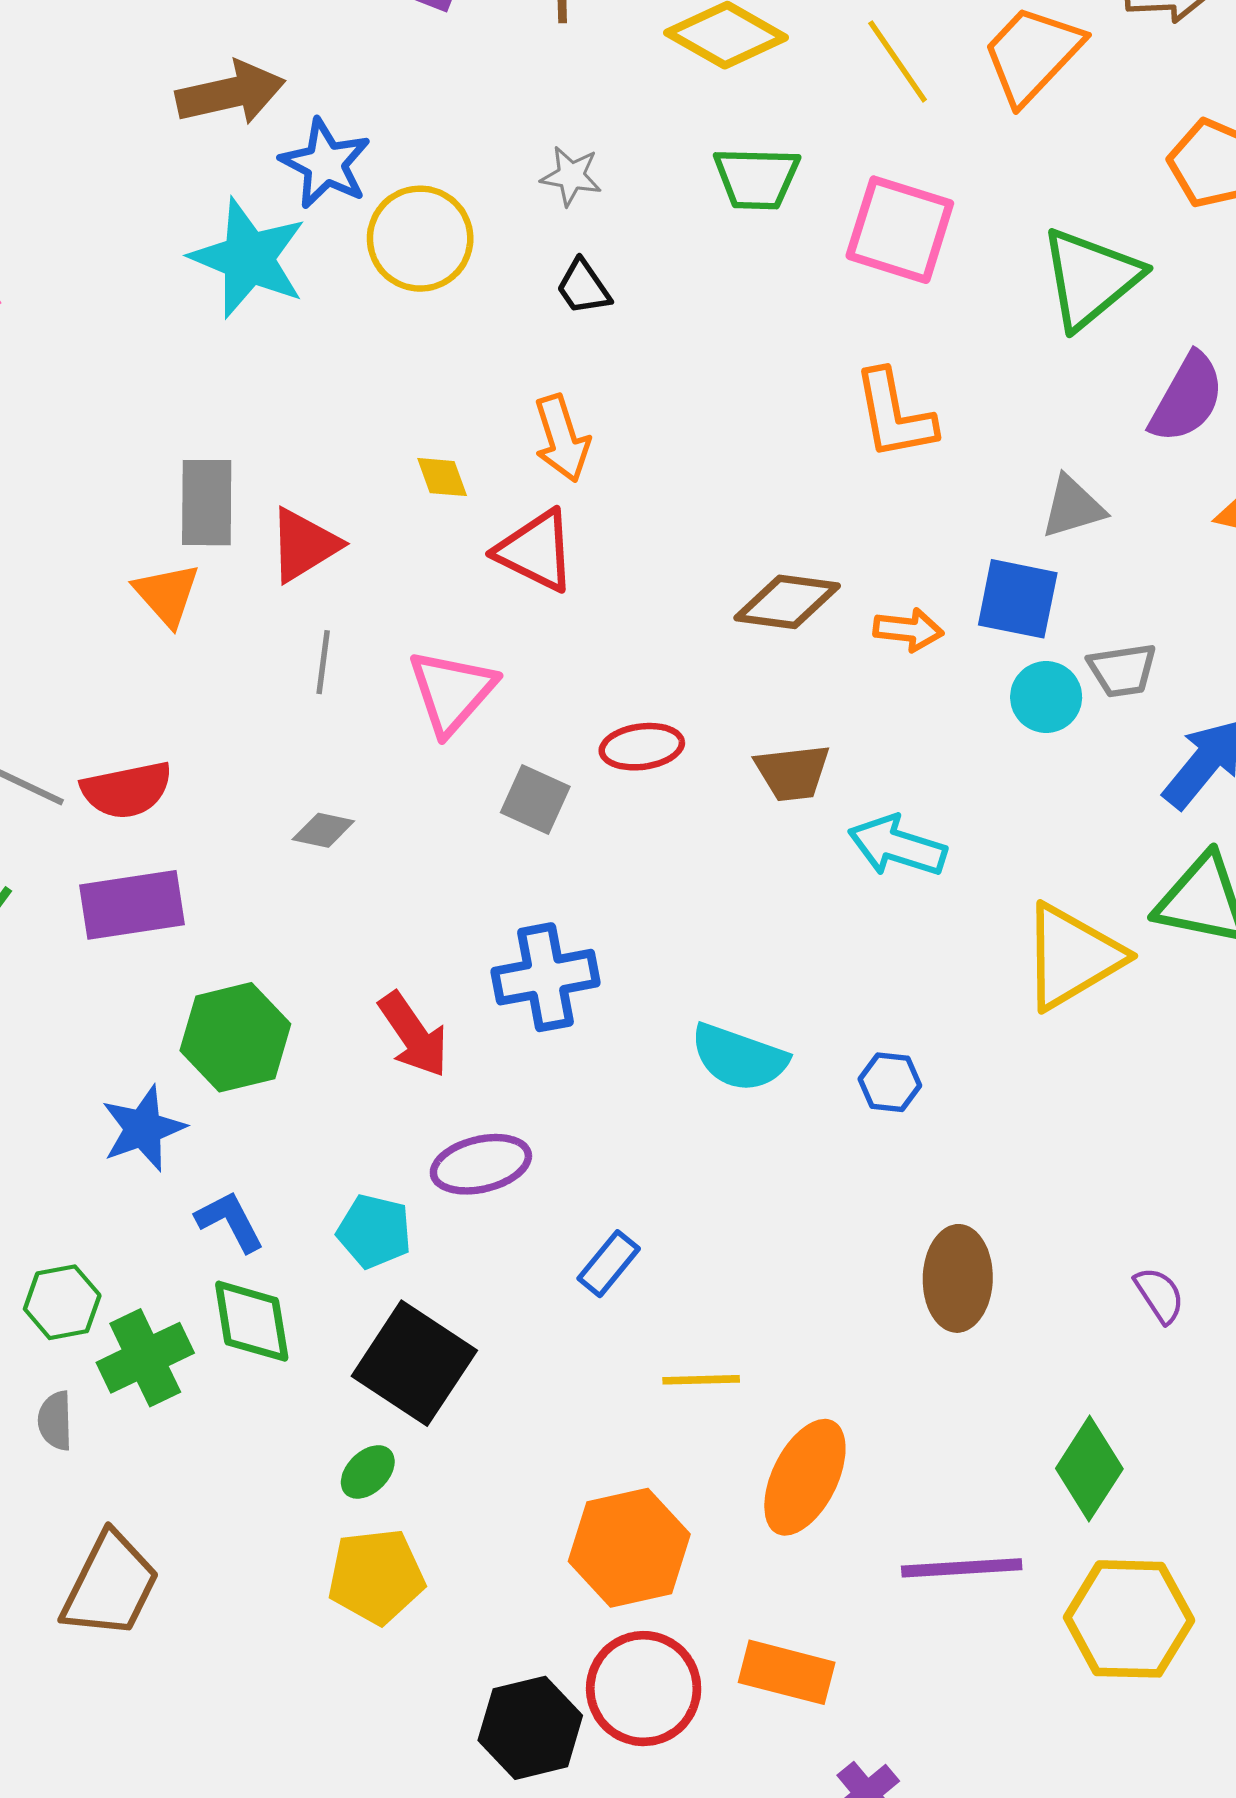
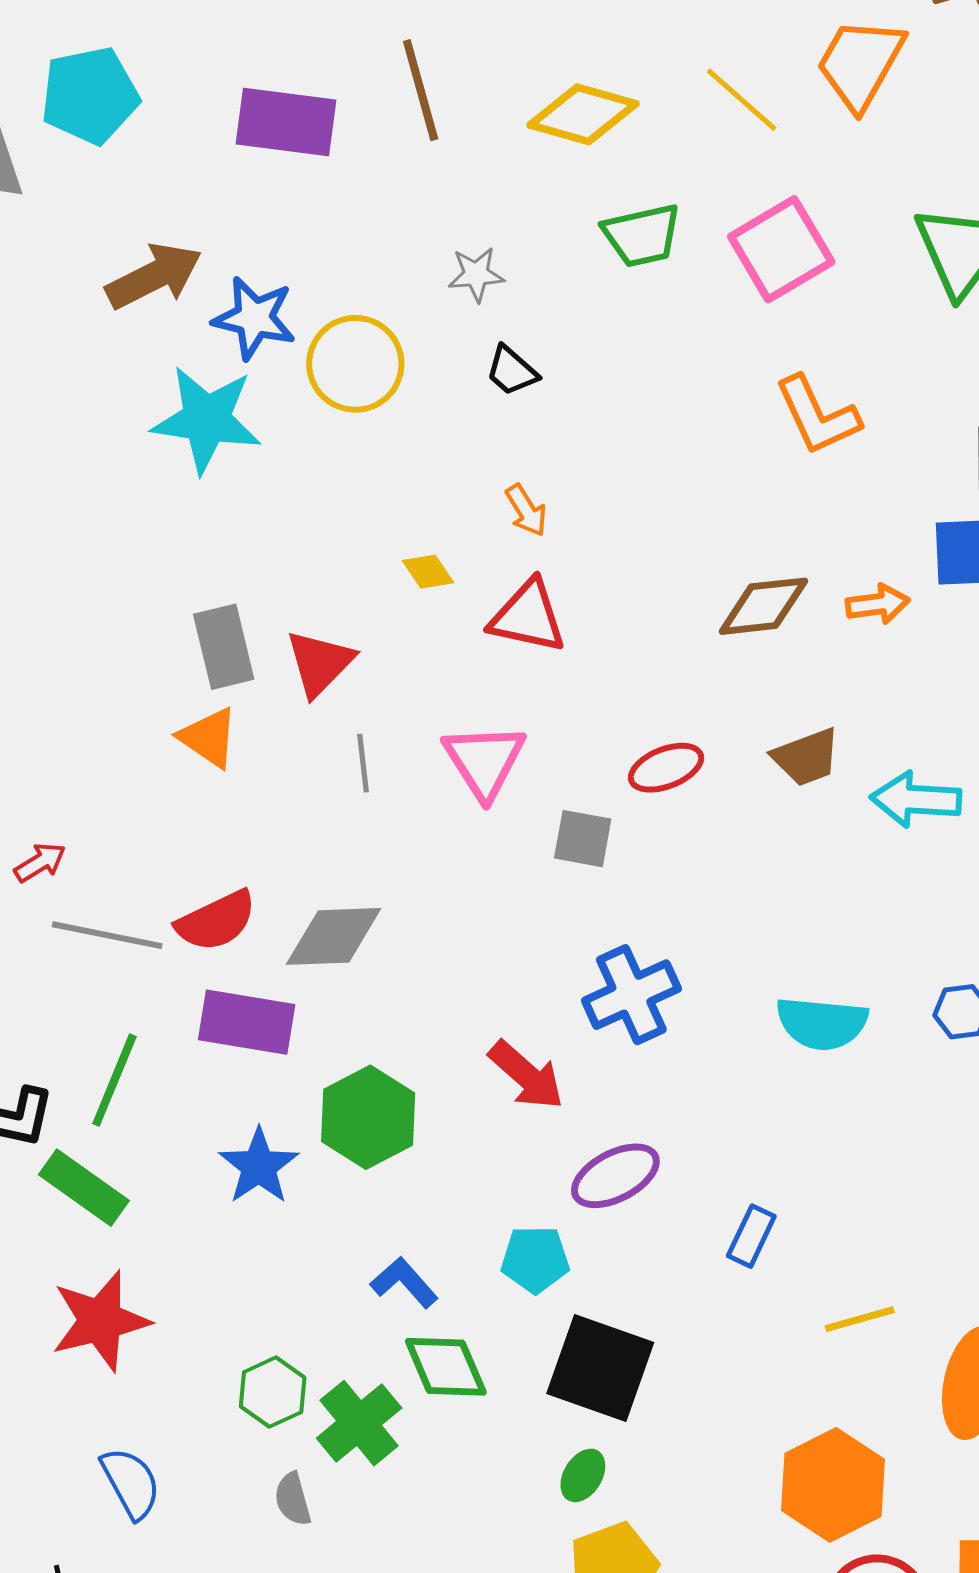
pink square: (900, 230) -> (781, 249), turned -34
orange arrow: (562, 438) -> (526, 510), size x0.7
gray diamond: (323, 830) -> (334, 936), moved, size x1.8
purple rectangle: (132, 905) -> (247, 1022), turned 32
blue star: (143, 1128) -> (259, 1166), moved

